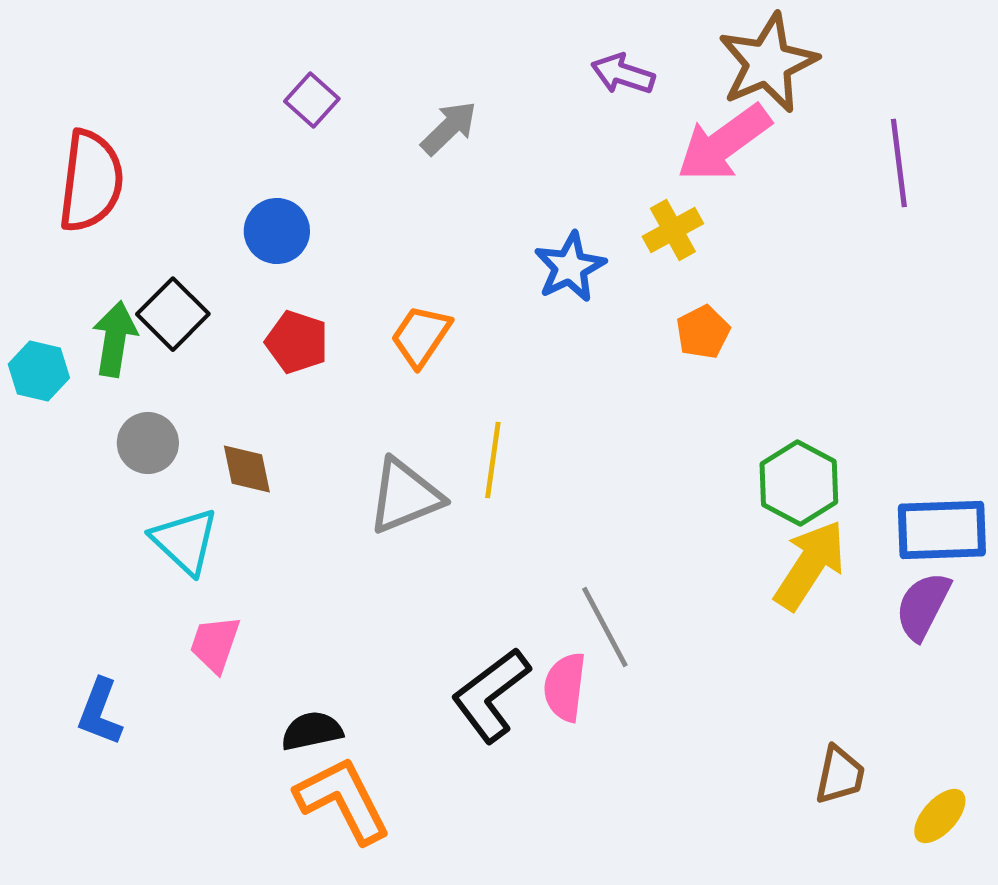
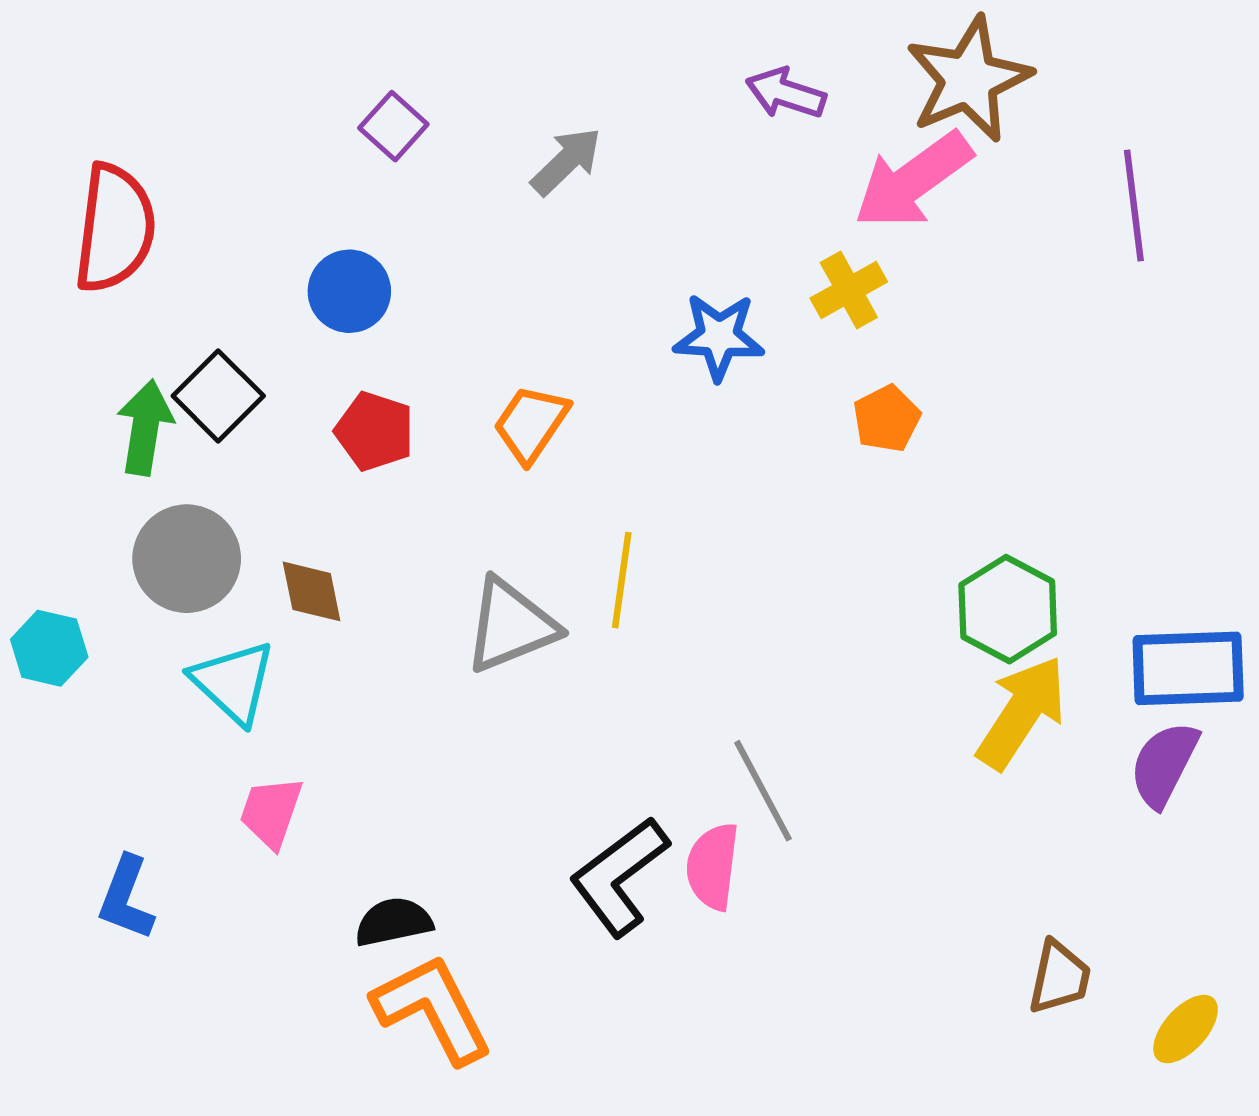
blue star: (570, 267) -> (719, 337), turned 30
cyan hexagon: (39, 371) -> (49, 648), moved
gray circle: (148, 443) -> (187, 559), size x1.4

